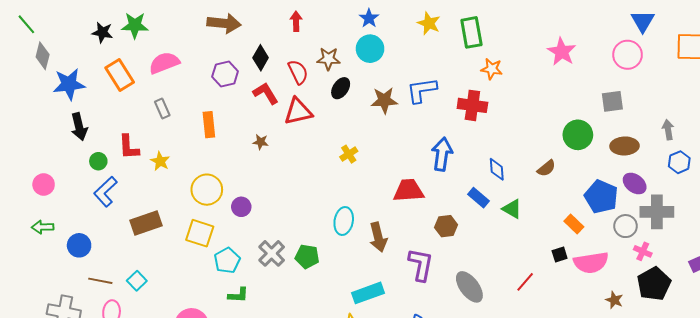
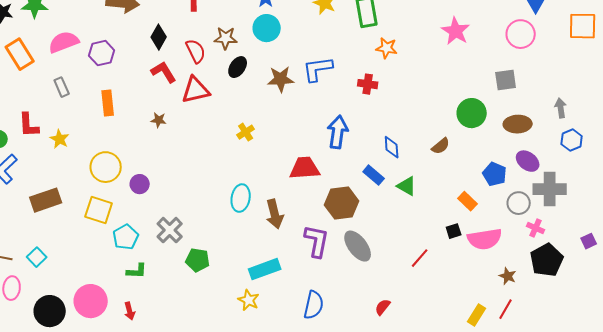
purple hexagon: (225, 74) -> (102, 53), moved
red cross: (472, 105) -> (368, 84), size x0.7
blue pentagon: (601, 197) -> (495, 174), size x0.7
brown hexagon: (446, 226) -> (342, 203), size x1.5
green pentagon: (307, 256) -> (198, 260), moved
gray ellipse: (469, 287) -> (358, 246), moved

